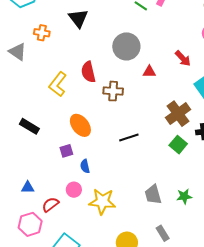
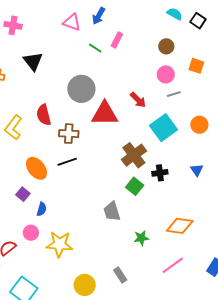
red triangle: (149, 72) -> (105, 114), size x2.0
black line: (129, 137) -> (67, 162), moved
purple square: (66, 151) -> (23, 194), turned -32
blue semicircle: (85, 166) -> (42, 209), turned -152
gray trapezoid: (153, 195) -> (112, 211), moved

